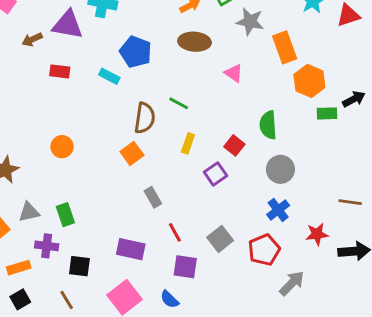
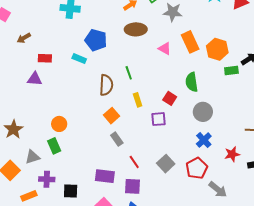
purple triangle: (68, 25) -> (35, 79), moved, size x0.7
orange rectangle: (285, 47) -> (190, 42), moved
green line: (179, 103) -> (129, 73), turned 48
yellow rectangle: (188, 143) -> (138, 100), turned -32
orange circle: (62, 147) -> (59, 124), moved
orange square: (132, 153) -> (112, 116), moved
purple square: (215, 174) -> (158, 119), turned 35
green rectangle: (65, 215) -> (54, 146), moved
purple square: (185, 267) -> (133, 186), moved
gray arrow: (292, 283) -> (218, 190), turned 90

